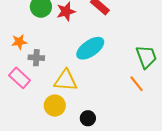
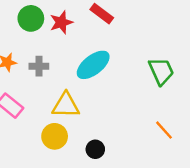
gray cross: (36, 58) -> (39, 66), moved
orange line: (137, 84) -> (164, 130), moved

